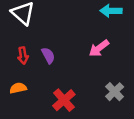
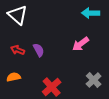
red arrow: (23, 55) -> (18, 50), turned 120

